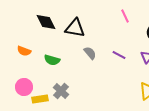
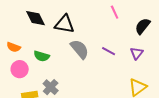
gray semicircle: (90, 53) -> (80, 49), size x1.5
pink circle: (24, 87) -> (20, 69), moved

